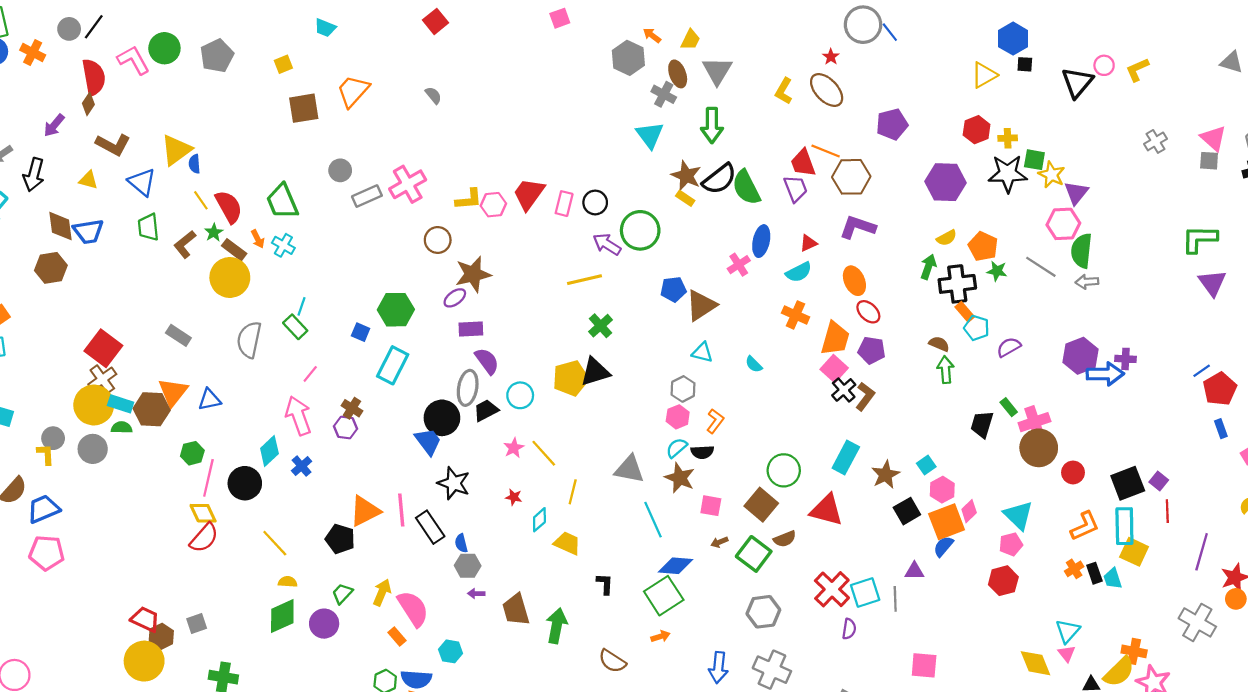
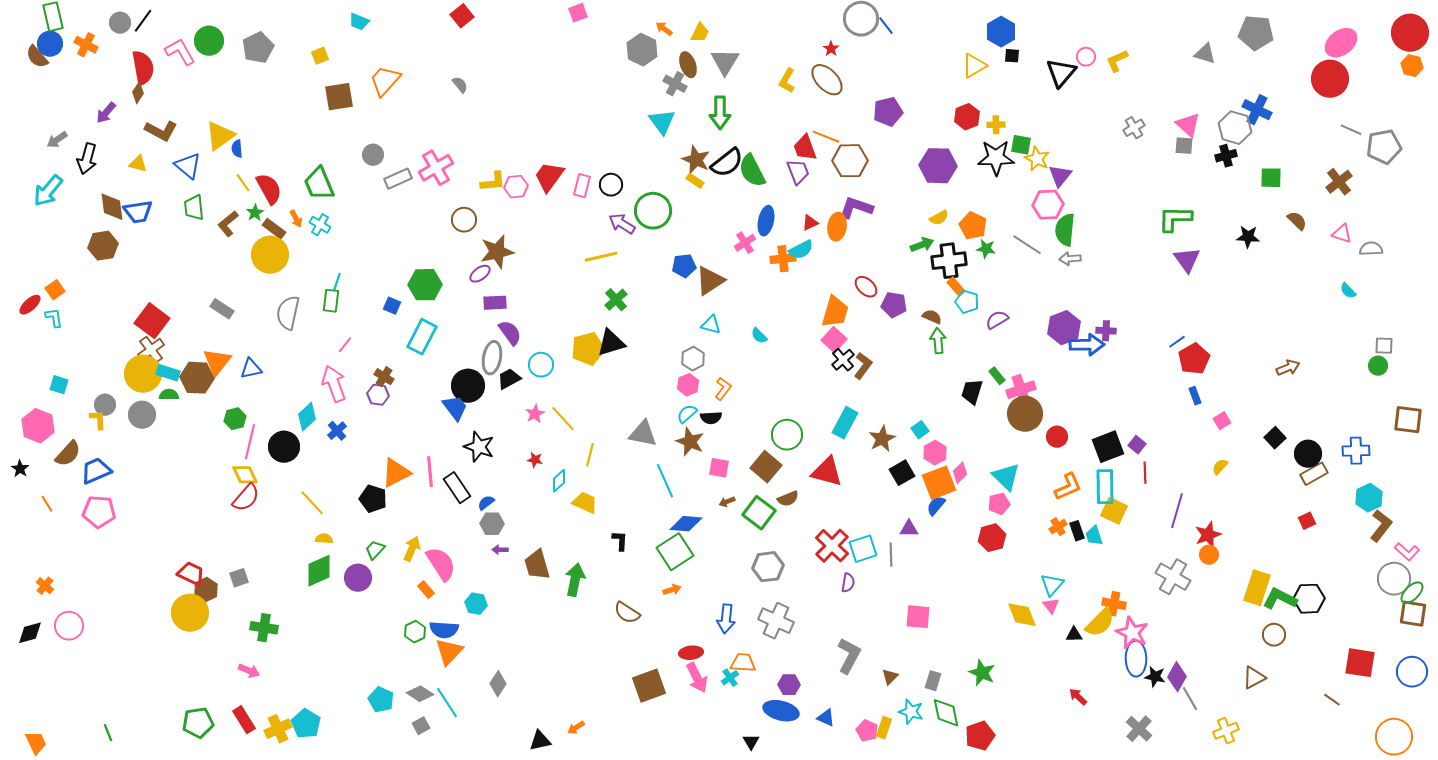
green arrow: (928, 267) -> (922, 245), turned 50
orange ellipse: (854, 281) -> (837, 227), moved, turned 32
orange cross: (796, 315) -> (783, 259), moved, turned -30
green rectangle: (295, 327) -> (331, 301), turned 50
purple pentagon: (872, 350) -> (894, 305), moved
blue semicircle: (461, 543) -> (486, 503), turned 66

